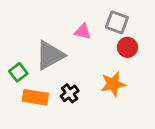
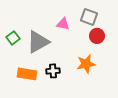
green square: (18, 72) -> (13, 38), moved
black cross: (70, 93) -> (53, 71), turned 32

